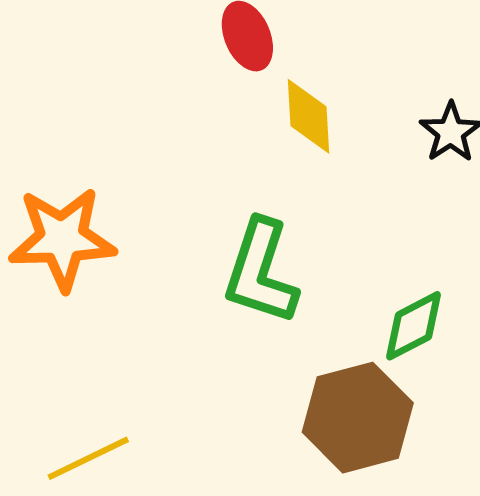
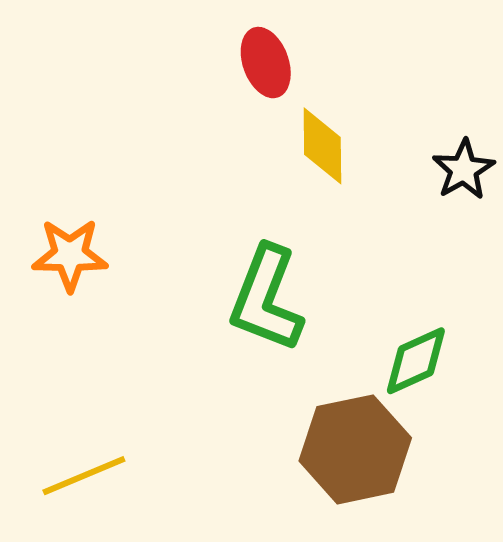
orange star: (62, 239) -> (70, 255), size x0.7

